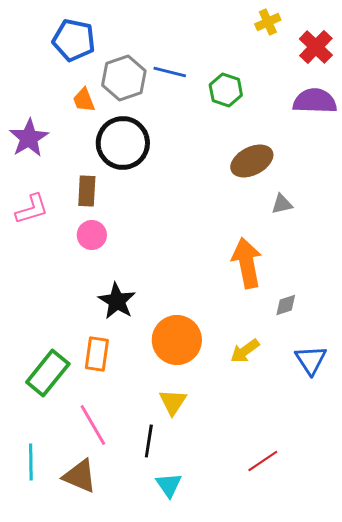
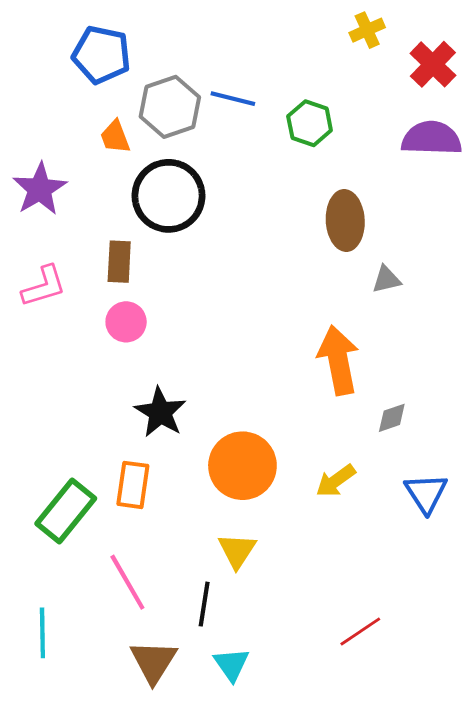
brown ellipse: (252, 161) -> (345, 220), turned -66
brown triangle: (80, 476) -> (153, 662), moved, turned 39

